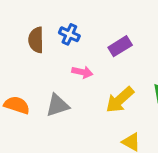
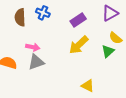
pink arrow: (82, 72) -> (33, 47), moved
yellow arrow: (120, 100) -> (79, 45), moved

